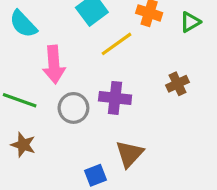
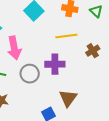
green triangle: (190, 22) -> (96, 11), turned -40
yellow line: (116, 44) -> (66, 36), moved, turned 35

